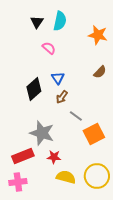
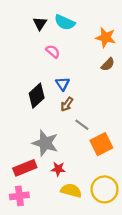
cyan semicircle: (60, 21) -> (65, 22), turned 102
brown semicircle: (100, 72) -> (108, 64), moved

